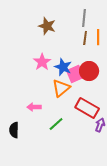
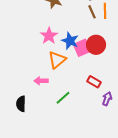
brown line: (85, 38) -> (92, 12), turned -32
orange triangle: (61, 88) -> (57, 60), moved
red rectangle: (87, 108) -> (94, 82), size x0.6

